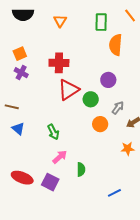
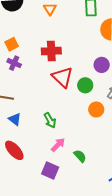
red triangle: (68, 90) -> (62, 77), turned -40
green semicircle: (81, 169) -> (80, 156), turned -40
red ellipse: (22, 178) -> (14, 150), moved, turned 30

